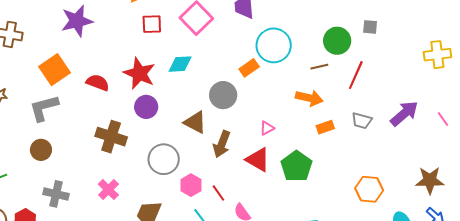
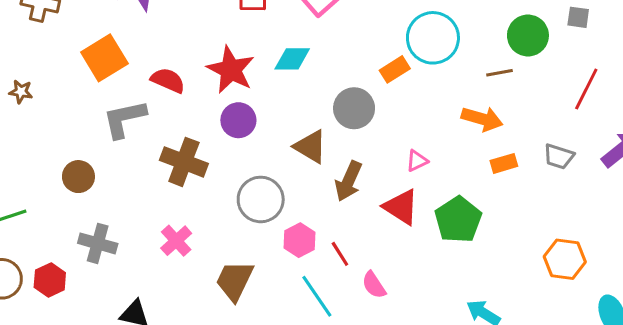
red line: (356, 75) -> (586, 89), moved
gray L-shape: (44, 108) -> (124, 119), moved

